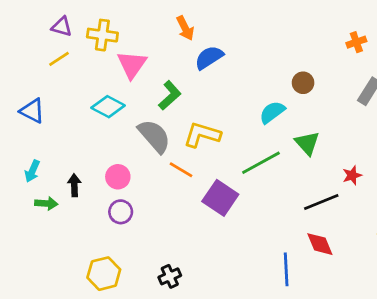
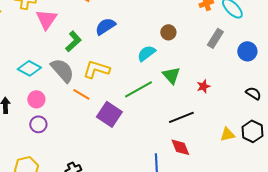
blue semicircle: (209, 58) -> (105, 26), moved
cyan diamond: (108, 107) -> (29, 68), moved
red star: (352, 175) -> (203, 86), moved

